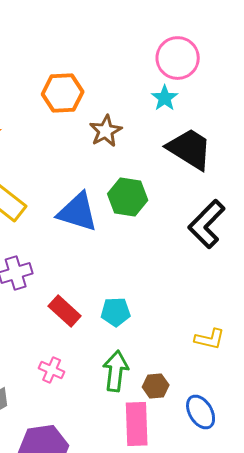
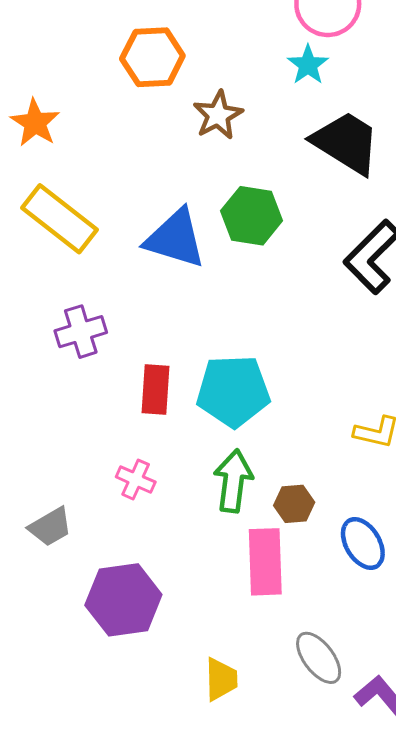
red rectangle: (65, 311) -> (155, 390), turned 52
cyan pentagon: (116, 312) -> (233, 391), size x1.6

